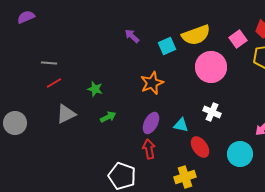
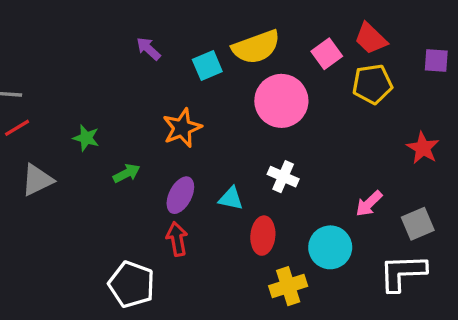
green arrow: (108, 117) -> (127, 173), moved
red ellipse: (200, 147) -> (263, 236), turned 40
yellow cross: (185, 177) -> (288, 286), moved

